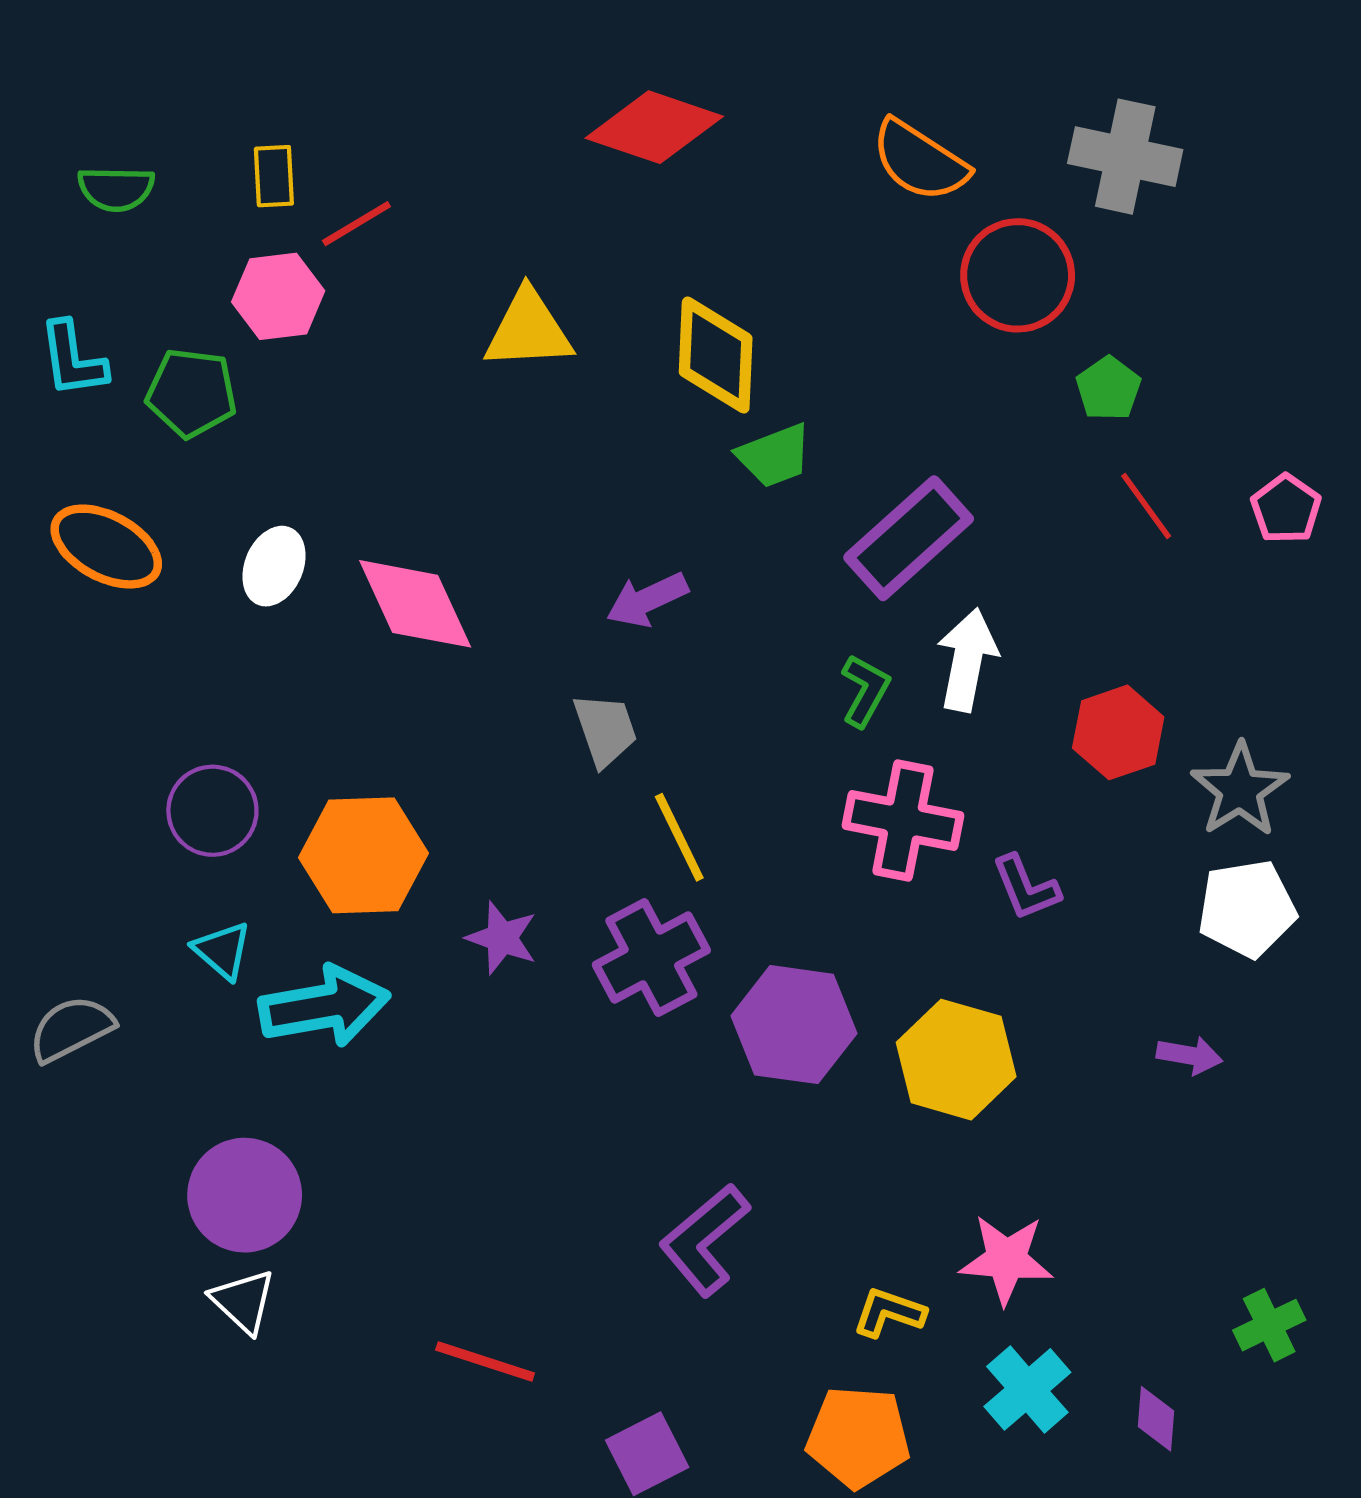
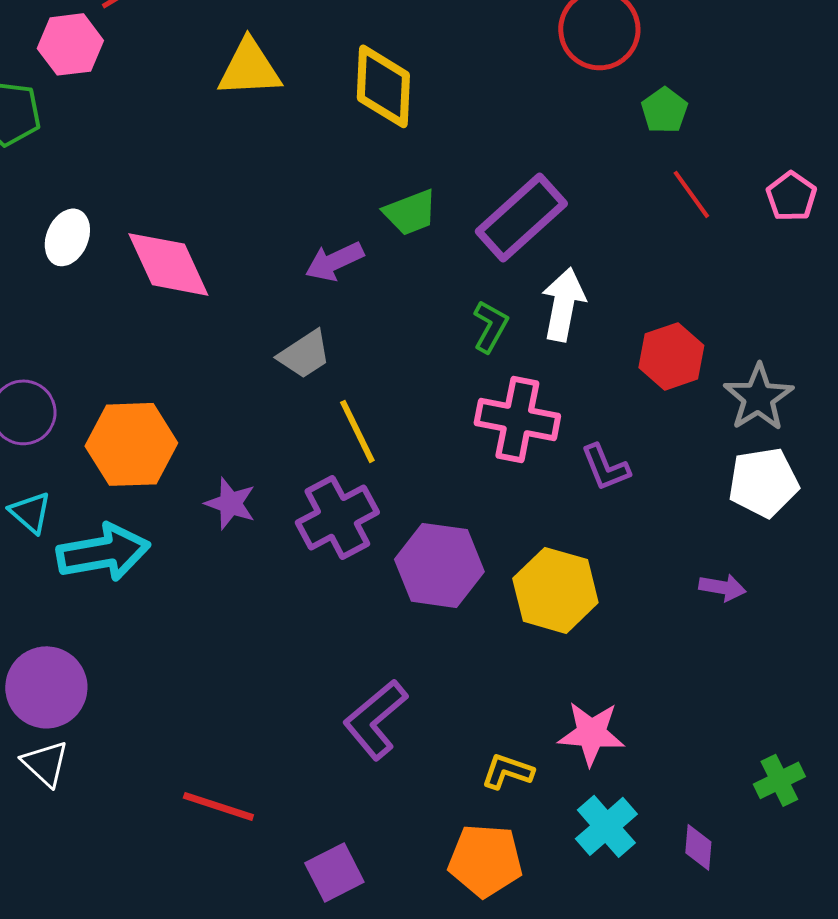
green trapezoid: (774, 456) -> (410, 212), moved
gray trapezoid: (605, 730) -> (304, 354), turned 76

